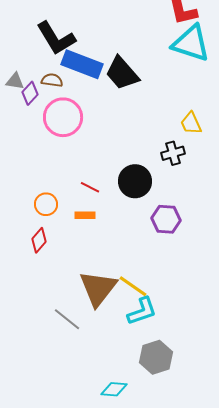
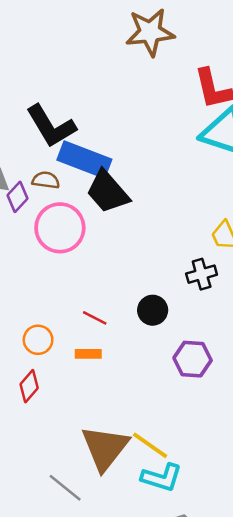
black trapezoid: (122, 73) -> (108, 192), moved
black circle: (135, 181) -> (153, 310), size x0.7
cyan L-shape: (142, 311) -> (162, 478), turned 36

